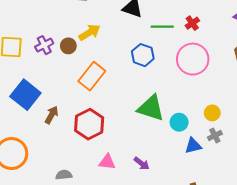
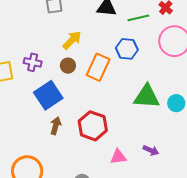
purple cross: (44, 45) -> (33, 62), turned -36
brown circle: (68, 46) -> (68, 66), moved
orange rectangle: (92, 76) -> (98, 67), moved
blue square: (25, 95) -> (48, 95), moved, turned 32

